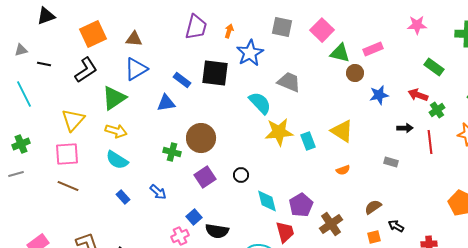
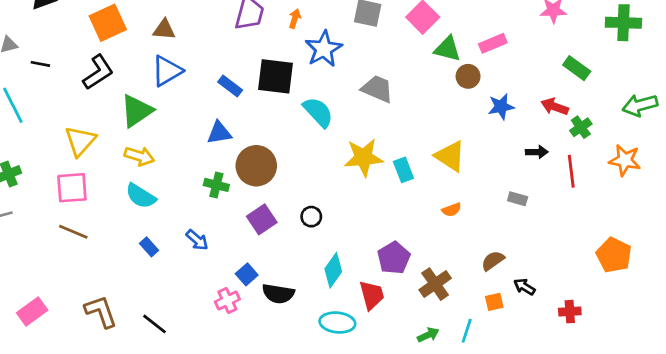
blue triangle: (166, 103) -> (219, 133), moved
cyan semicircle: (260, 103) -> (318, 112), moved
cyan diamond: (267, 201) -> (333, 270), moved, turned 50

